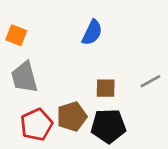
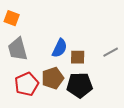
blue semicircle: (92, 33) -> (60, 48), moved

